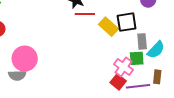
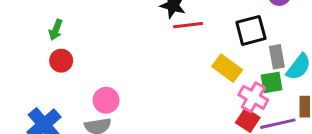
yellow rectangle: (108, 27) -> (227, 68), moved
pink circle: (25, 59) -> (106, 100), size x0.7

